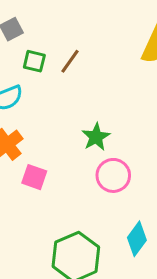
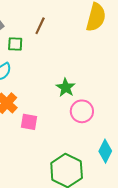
brown line: (70, 61) -> (40, 26), moved

